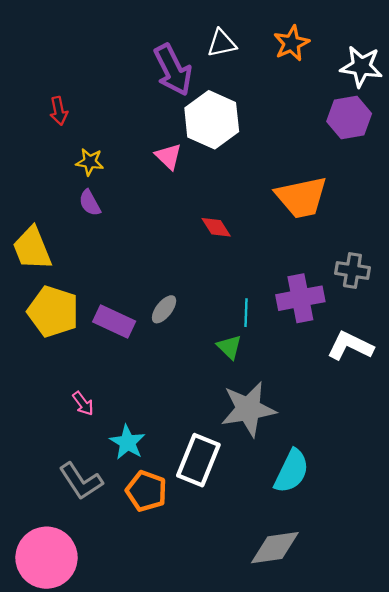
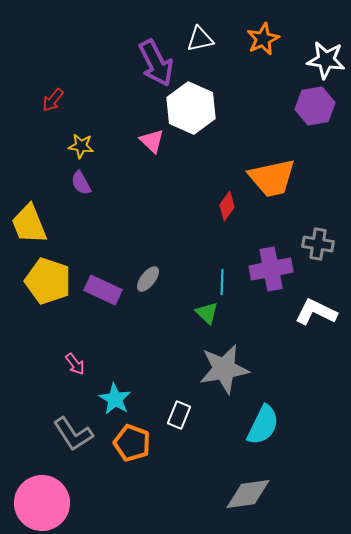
red arrow: (59, 111) -> (53, 100), turned 50
red diamond: (216, 227) -> (227, 206), moved, turned 68
white rectangle: (198, 460) -> (179, 415), size x0.6

